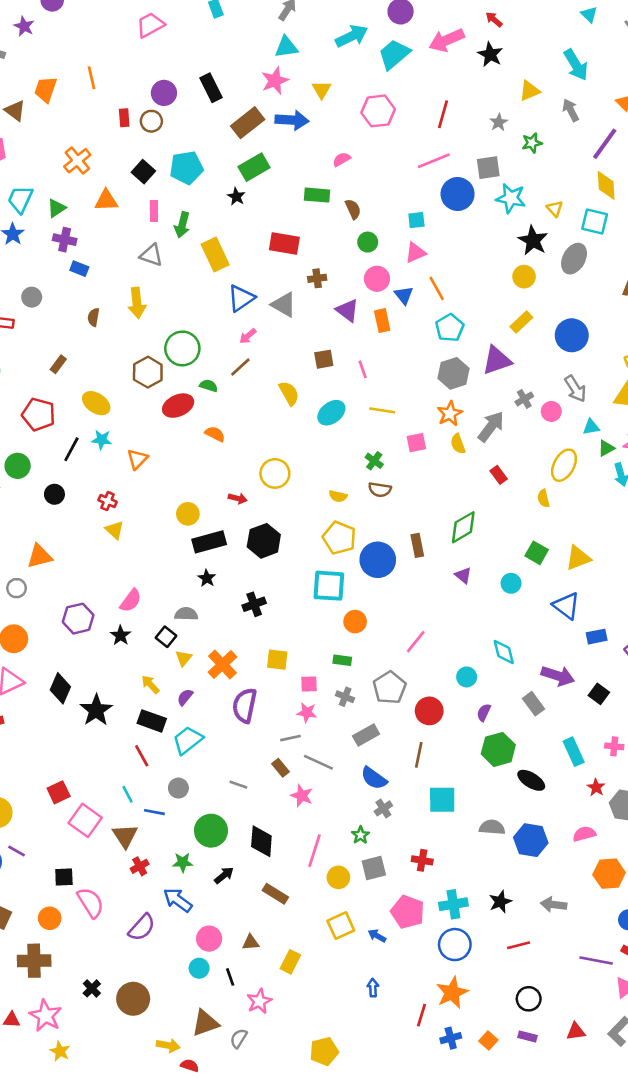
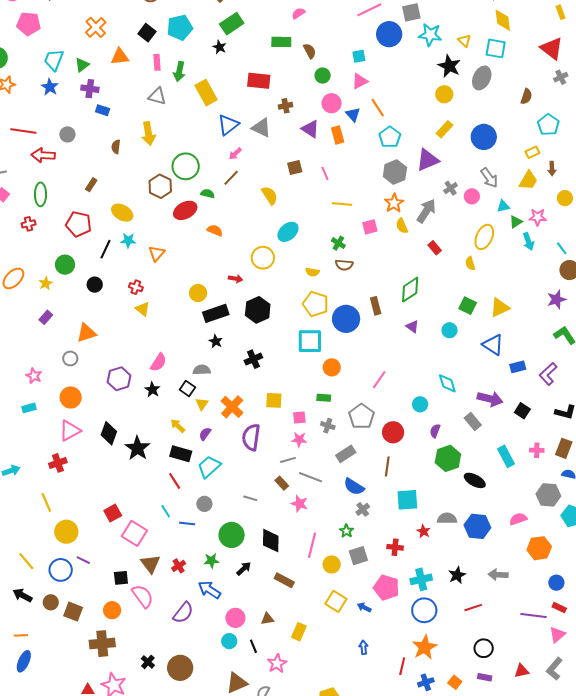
cyan ellipse: (331, 413) -> (288, 232), moved
red star: (596, 787) -> (424, 531), moved
brown triangle: (125, 836) -> (150, 564), moved
yellow square: (341, 926) -> (336, 601), turned -30

